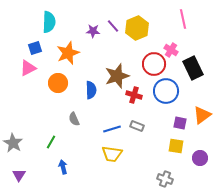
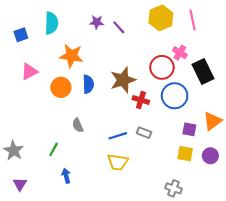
yellow hexagon: (137, 28) -> (161, 18), moved
purple star: (93, 31) -> (97, 22), moved
blue square: (35, 48) -> (21, 35), moved
orange star: (68, 53) -> (71, 56), turned 30
blue semicircle: (91, 90) -> (88, 84), moved
purple circle: (200, 158) -> (210, 156), moved

